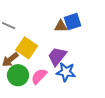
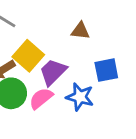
blue square: (72, 22) -> (106, 70), moved
purple trapezoid: (57, 56) -> (53, 72), moved

